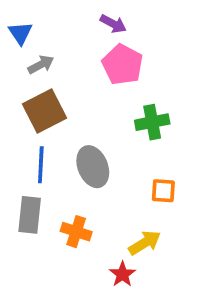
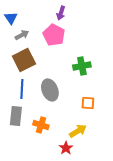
purple arrow: (113, 24) -> (61, 13), turned 80
pink pentagon: (122, 65) -> (54, 35), moved

